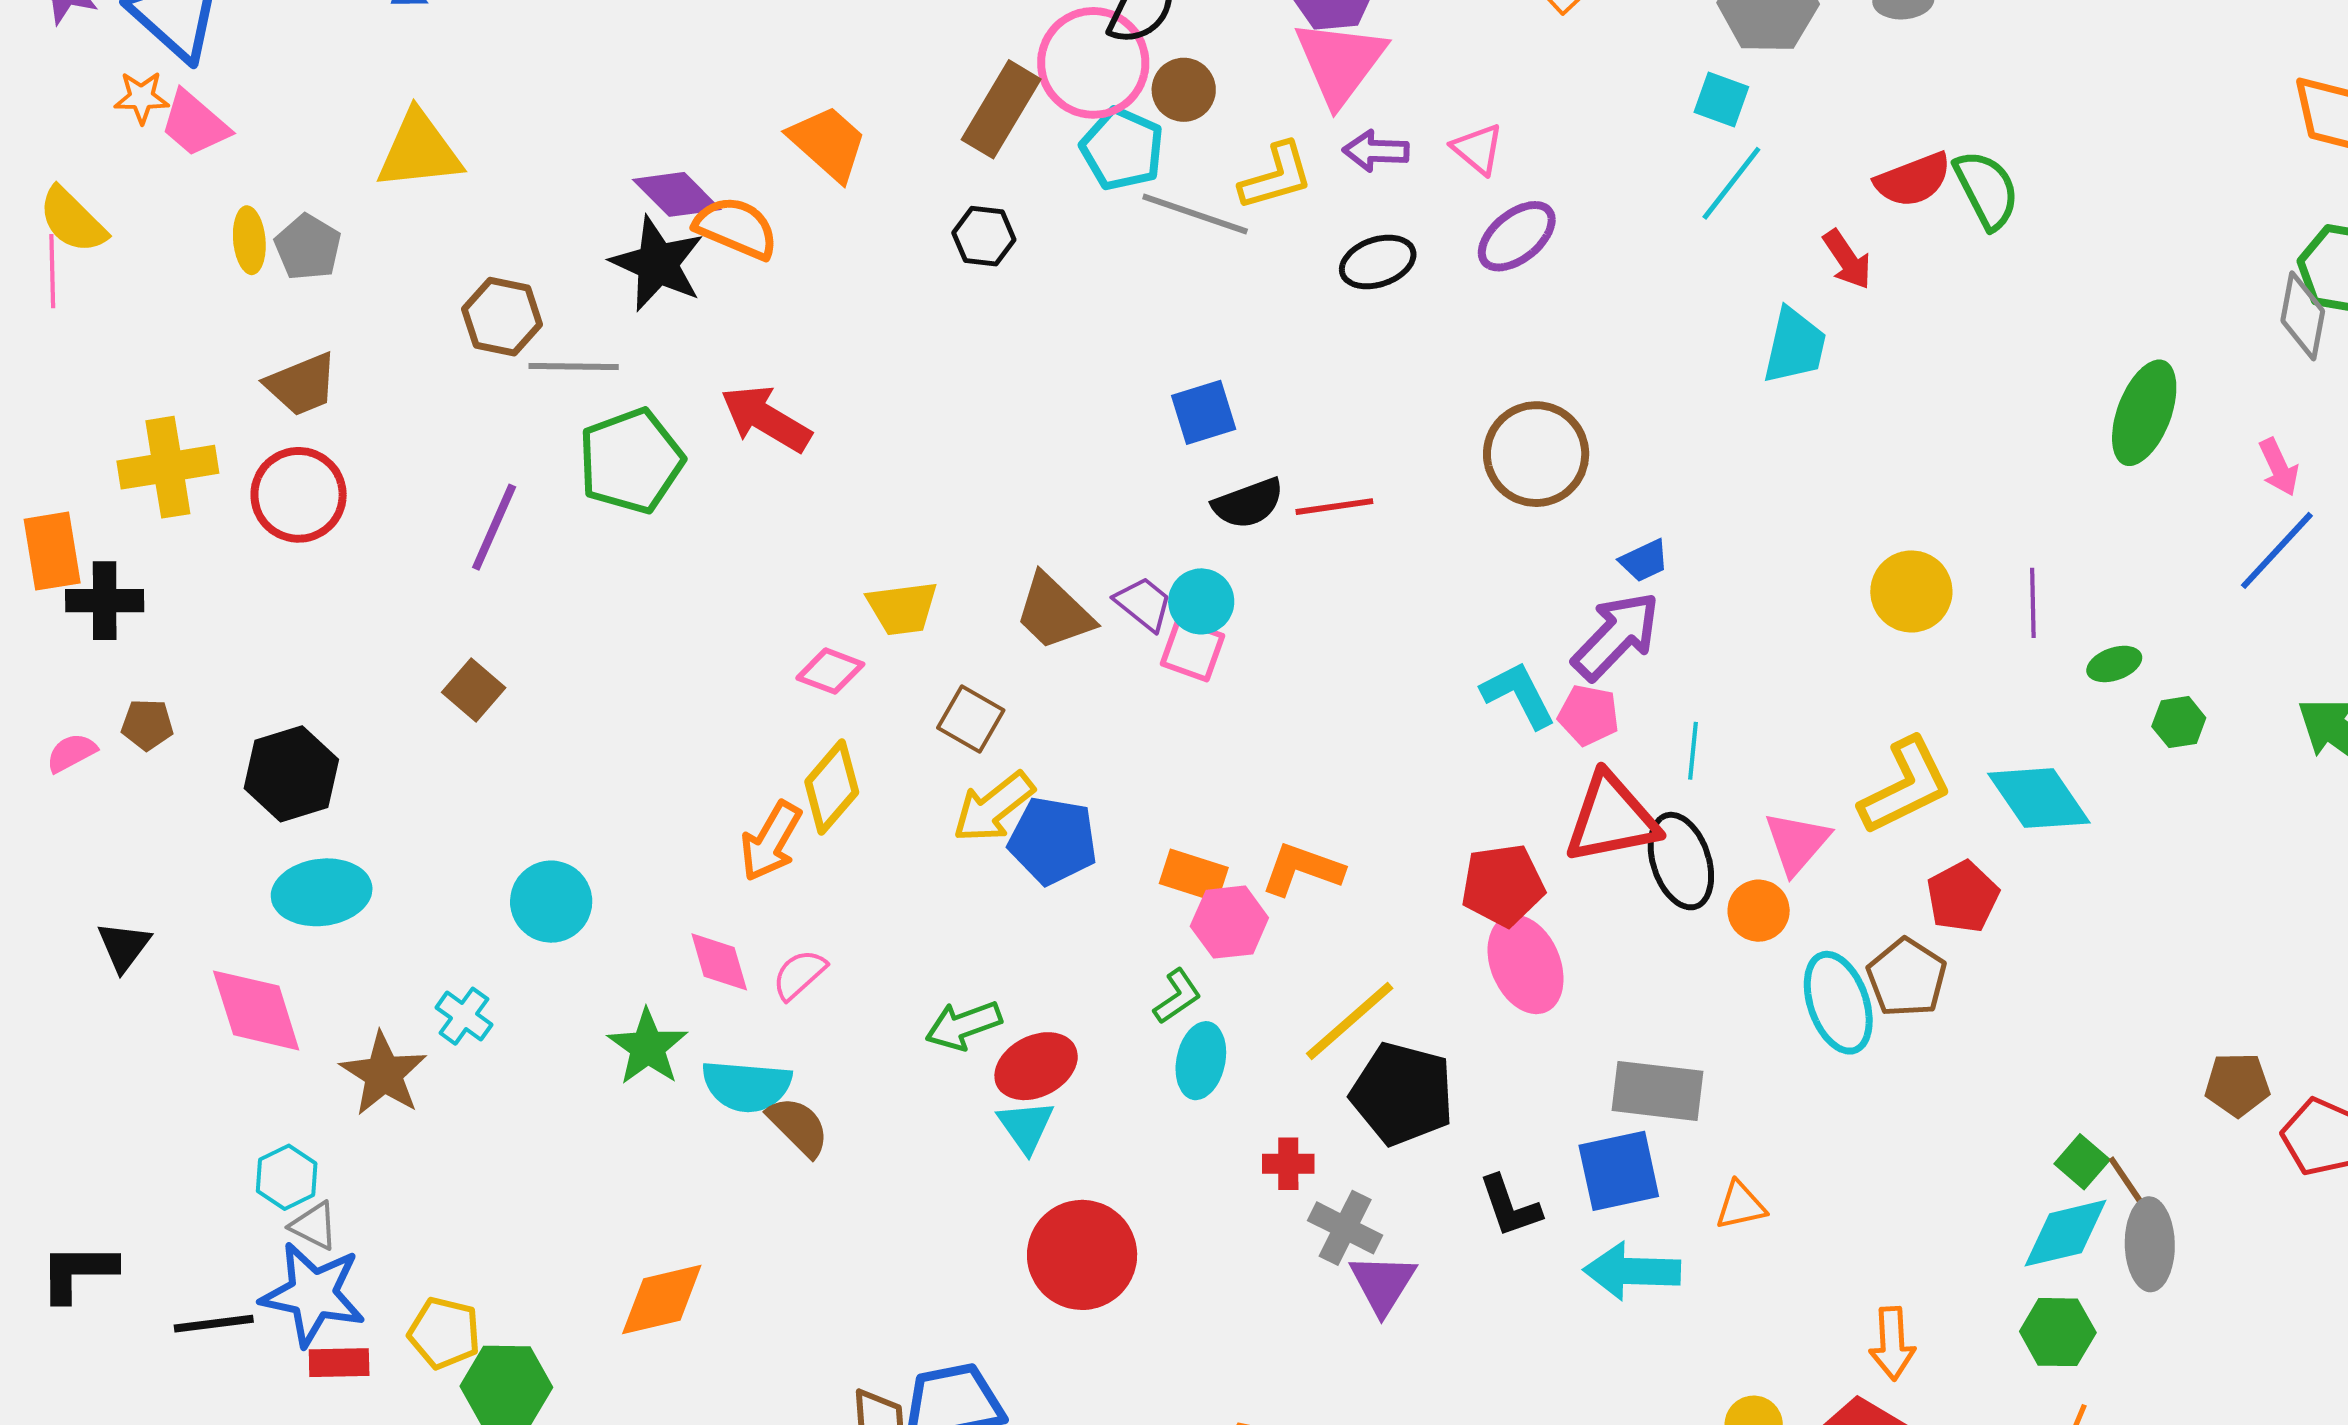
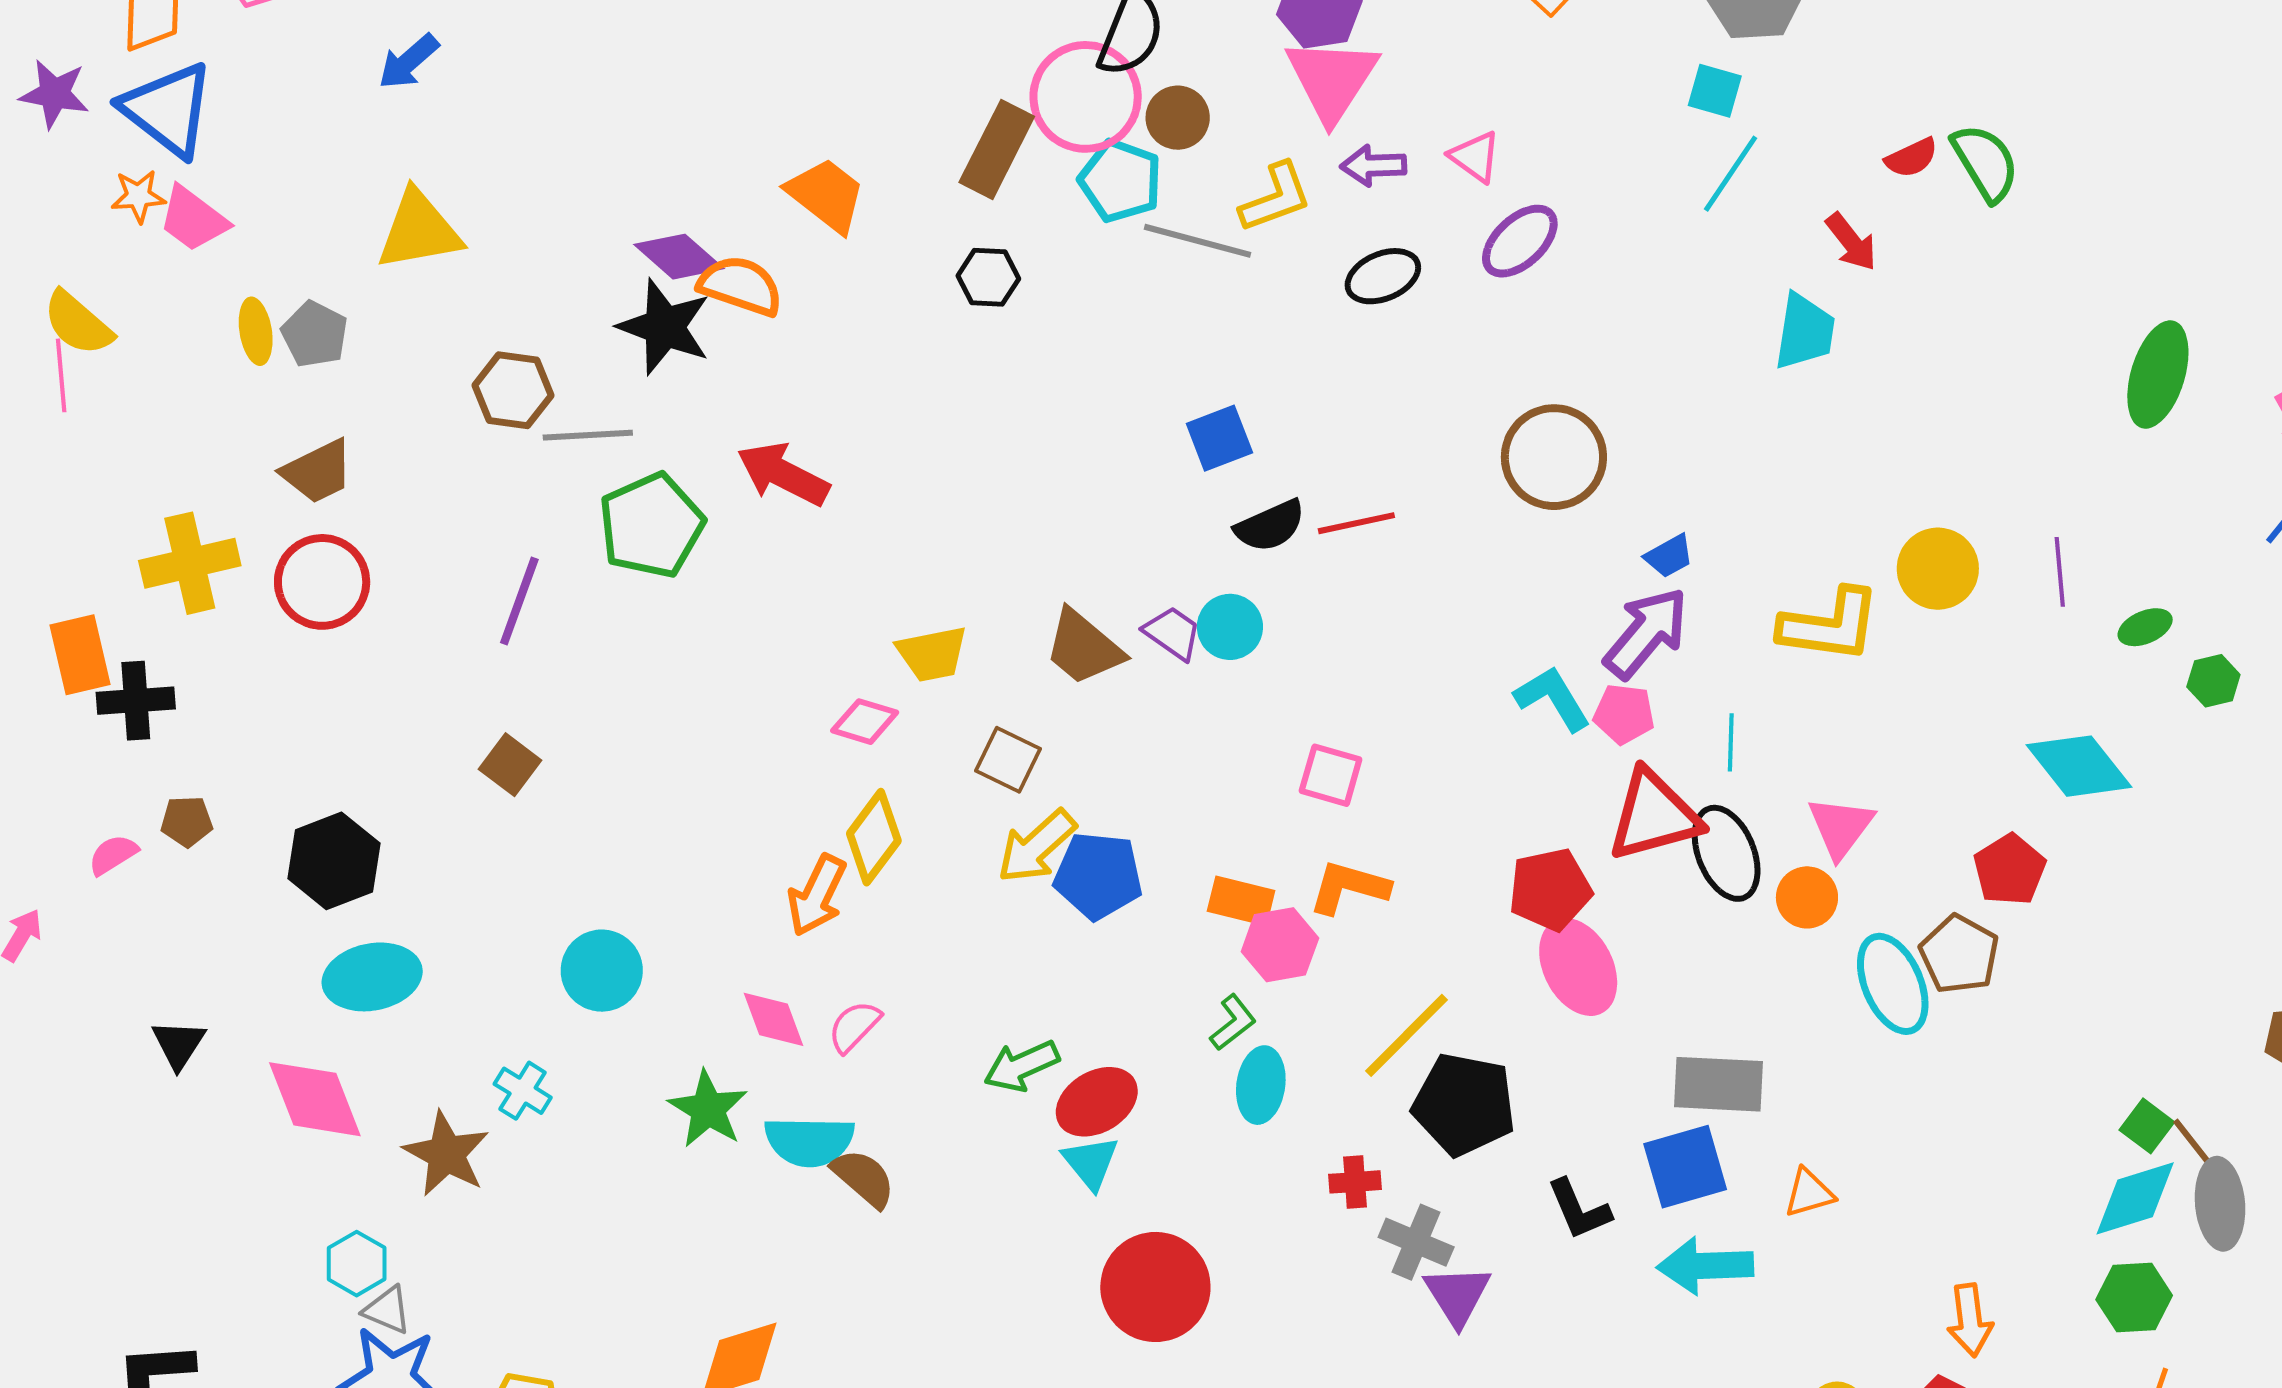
red semicircle: (1913, 180) -> (1912, 158), size x0.7
pink square: (1192, 650) -> (1331, 775), moved
yellow L-shape: (1905, 786) -> (1830, 625), moved, turned 38

